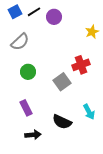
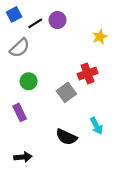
black line: (34, 12) -> (35, 23), moved
purple rectangle: (26, 108) -> (20, 112), moved
black arrow: (33, 135) -> (23, 157), moved

